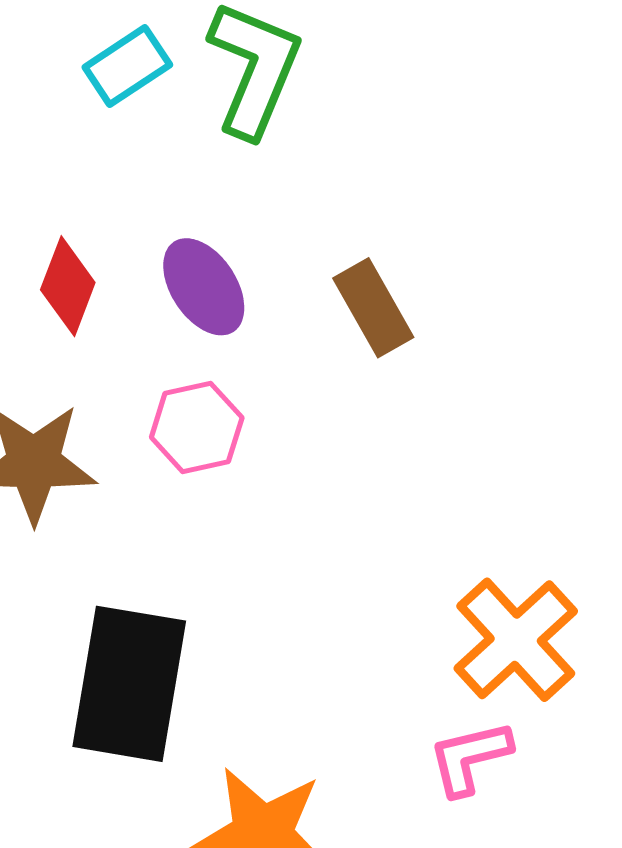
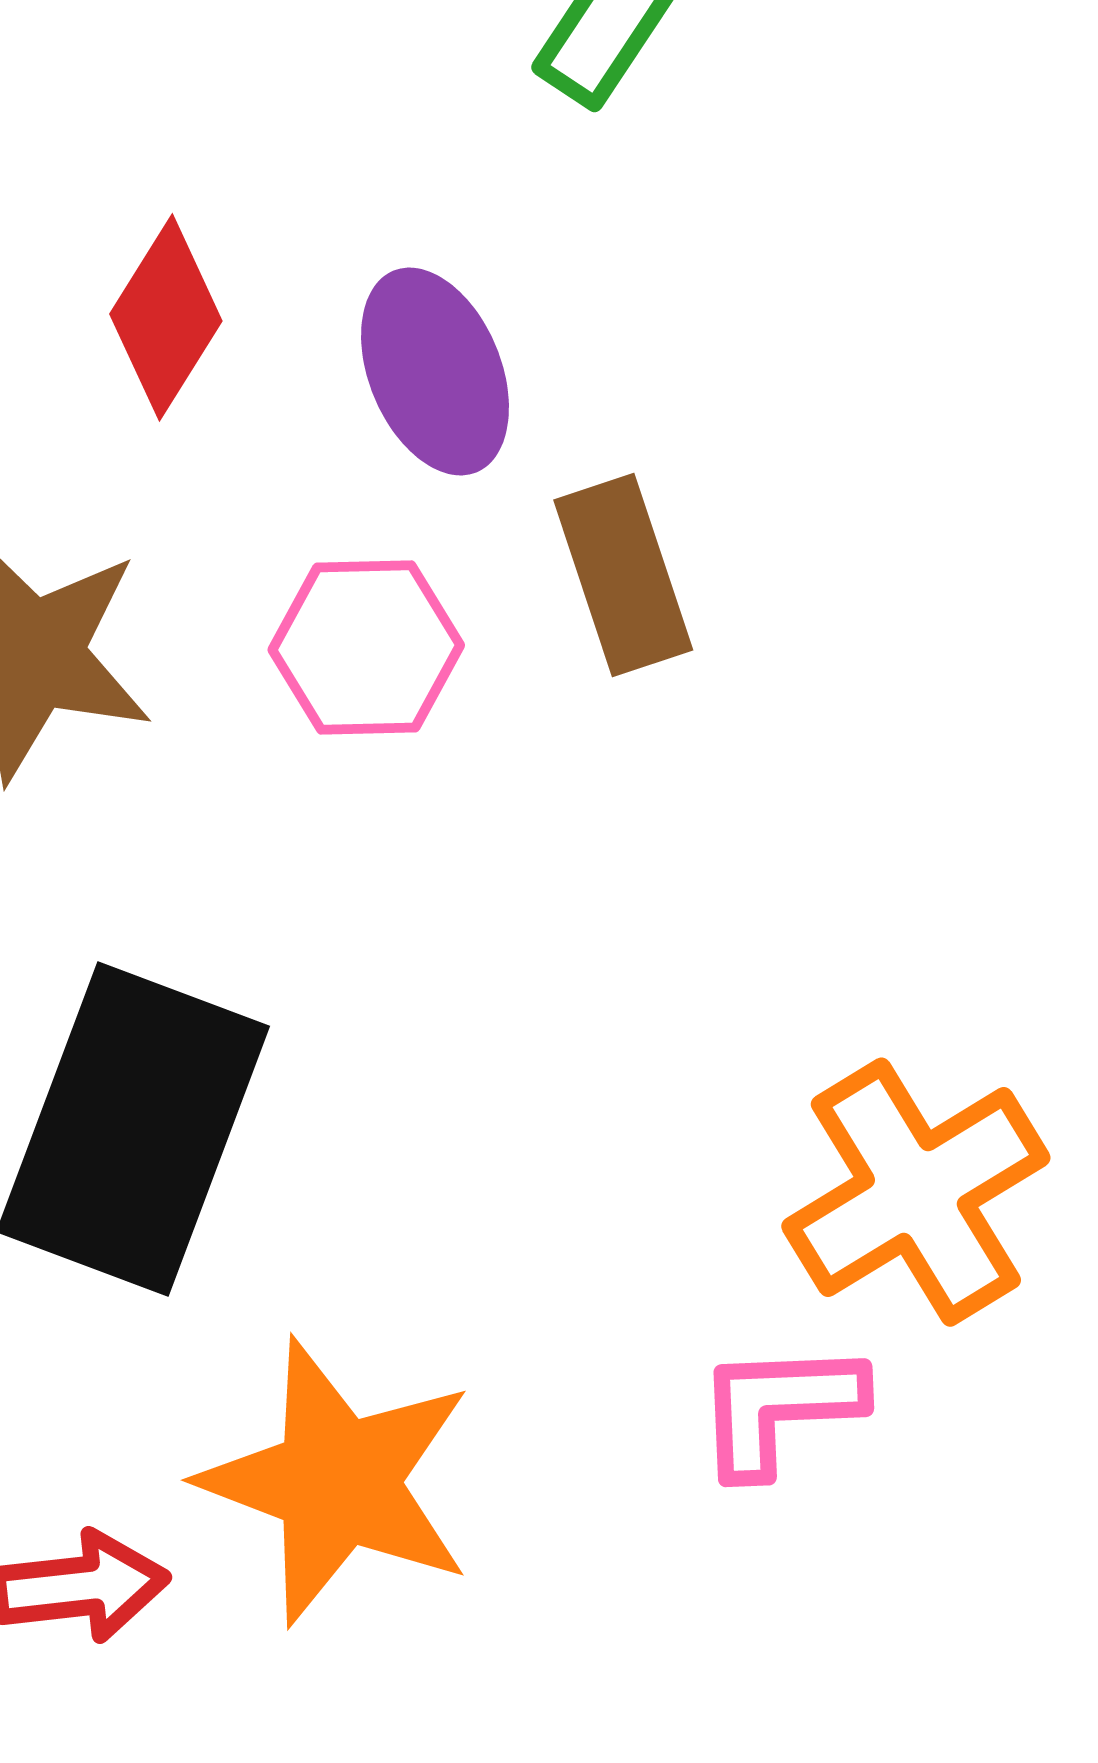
brown rectangle: (373, 308) -> (623, 575), moved

